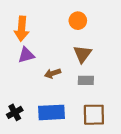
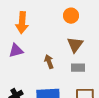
purple triangle: (26, 55) -> (16, 51), moved
brown arrow: (53, 73) -> (49, 62), turned 88

